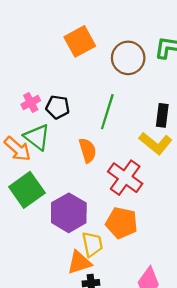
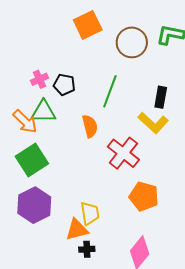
green triangle: (37, 137) -> (44, 112), turned -40
purple hexagon: (69, 213) -> (34, 205), moved
orange pentagon: (122, 223) -> (144, 196), moved

